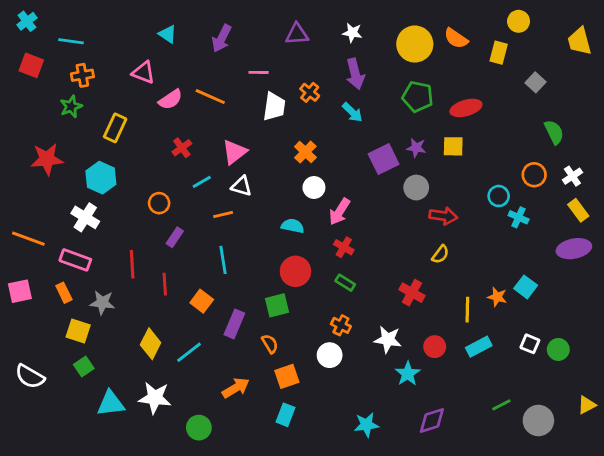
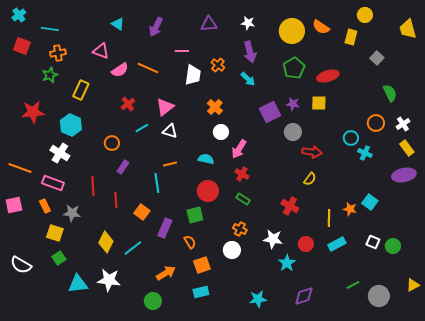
green pentagon: (418, 97) -> (294, 68), turned 30
orange line: (223, 215) -> (170, 164), moved
cyan rectangle: (286, 415) -> (201, 292), turned 56
green circle: (199, 428) -> (153, 301), moved

